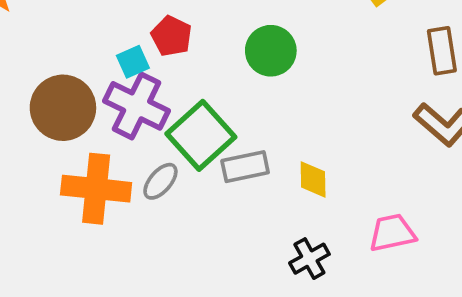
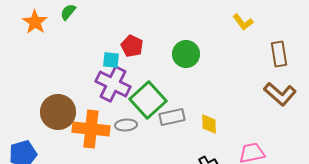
cyan square: (133, 62) -> (111, 60), turned 30
brown circle: (63, 108) -> (58, 112), moved
gray ellipse: (160, 181) -> (126, 125), turned 45

